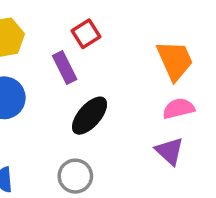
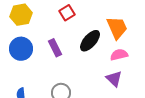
purple rectangle: (65, 68) -> (55, 48), moved
black ellipse: (90, 116) -> (90, 41), moved

